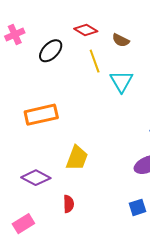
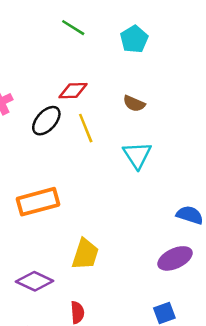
red diamond: (86, 30) -> (73, 91), moved, turned -30
yellow line: (95, 61) -> (86, 128), moved

